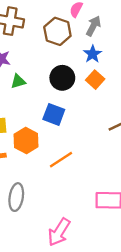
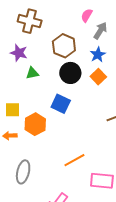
brown hexagon: (57, 31) -> (64, 46), moved
orange line: (61, 160) -> (74, 160), moved

